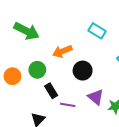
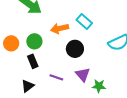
cyan rectangle: (97, 31) -> (84, 22), moved
black rectangle: (51, 91) -> (33, 61), moved

